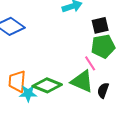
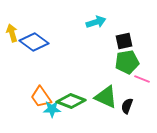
pink line: (90, 63) -> (142, 79), moved, turned -35
orange trapezoid: (17, 81) -> (41, 97), turned -40

